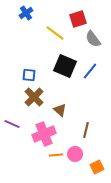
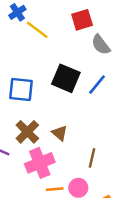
yellow line: (55, 33) -> (37, 30), moved
blue square: (29, 75) -> (21, 89), size x1.5
brown cross: (34, 97) -> (27, 132), moved

